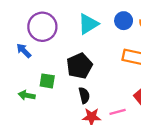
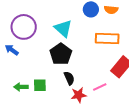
cyan triangle: (88, 24) -> (63, 28), moved, turned -36
green square: (47, 81) -> (40, 85), moved

